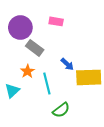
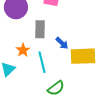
gray rectangle: (35, 48) -> (40, 29), moved, turned 54

